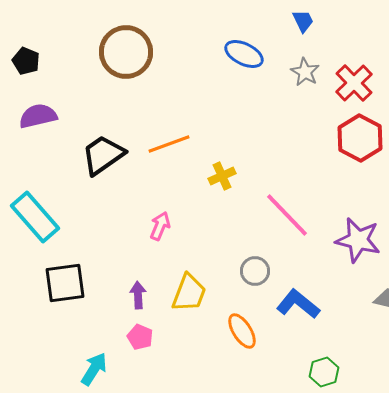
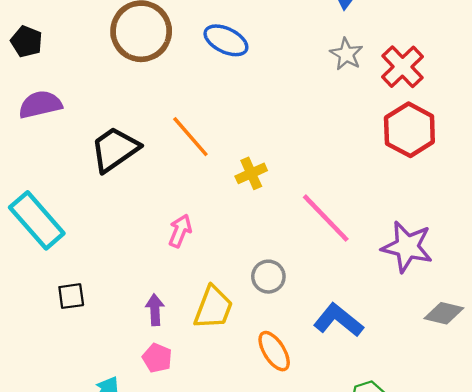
blue ellipse: (244, 54) -> (226, 40), moved
orange line: (169, 144) -> (190, 137), turned 69
gray circle: (255, 271) -> (268, 277), moved
black square: (65, 283) -> (71, 296), size x0.6

